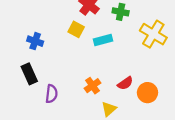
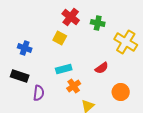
cyan rectangle: (103, 40) -> (64, 69), moved
black rectangle: (29, 74) -> (20, 76), turned -48
red semicircle: (125, 83) -> (102, 68), moved

